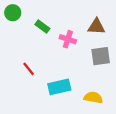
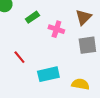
green rectangle: (42, 26) -> (32, 17), turned -72
brown triangle: (96, 26) -> (83, 17), turned -48

